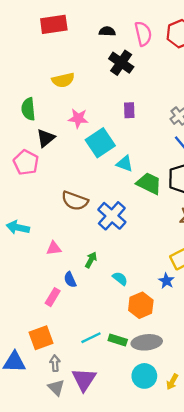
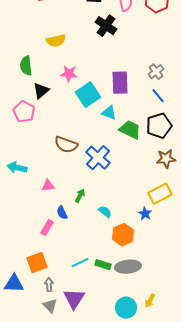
purple rectangle: (129, 110) -> (120, 83), moved, size x1.6
cyan circle: (144, 376) -> (126, 308), moved

